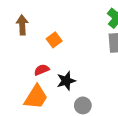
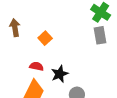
red semicircle: (42, 70) -> (36, 66), turned 40

